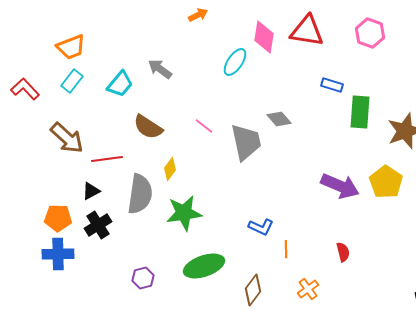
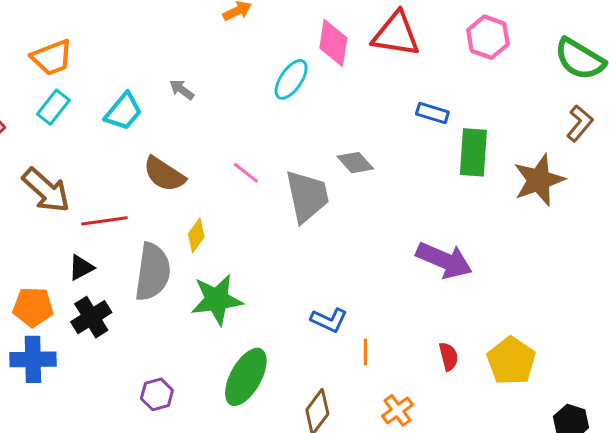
gray arrow: (160, 69) -> (182, 90), size x0.7
yellow pentagon: (386, 182) -> (511, 361), moved
green ellipse: (204, 266) -> (246, 377), turned -42

